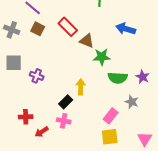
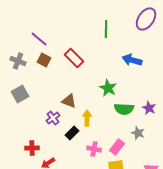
brown triangle: (87, 41) -> (69, 101), moved
green star: (102, 57) -> (108, 88), turned 30
gray square: (14, 63) -> (20, 94), turned -30
purple cross: (37, 76) -> (53, 118), moved, turned 32
pink cross: (64, 121) -> (94, 149), moved

